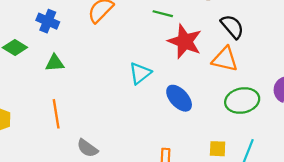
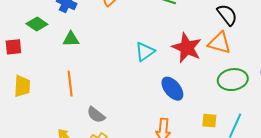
red star: (185, 41) -> (187, 48), moved
blue ellipse: (179, 98) -> (172, 89), moved

